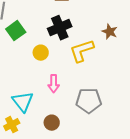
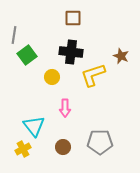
black cross: (60, 28) -> (71, 52), turned 30
gray pentagon: (89, 101) -> (100, 142), moved

